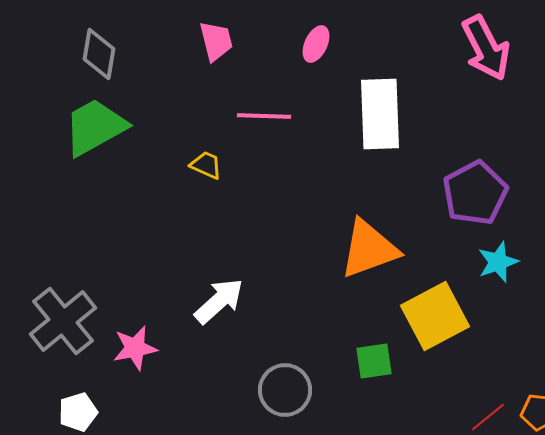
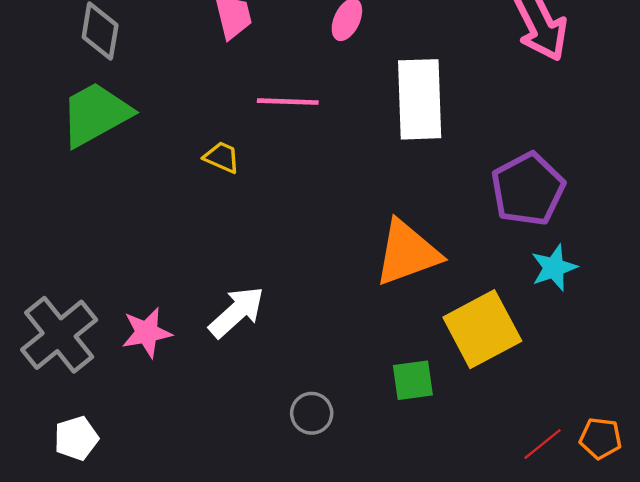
pink star: (135, 348) -> (147, 332), moved
gray circle: (285, 390) -> (312, 413), size x0.7

